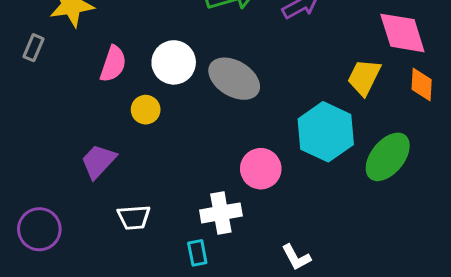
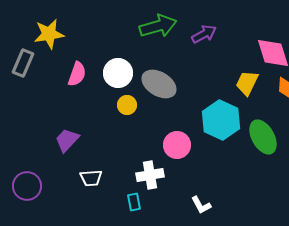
gray rectangle: (33, 48) -> (23, 63), size x1.5
yellow circle: (146, 110) -> (127, 105), moved
green ellipse: (388, 157) -> (263, 137), turned -68

